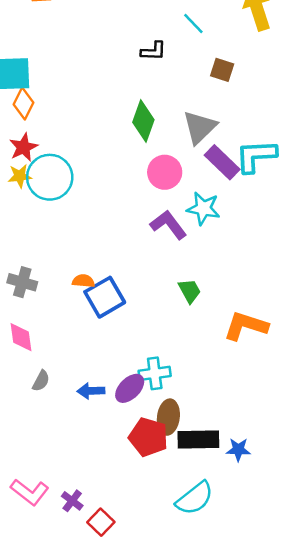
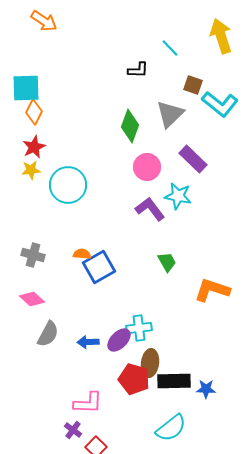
gray triangle: (200, 127) -> (170, 114), moved
cyan L-shape: (256, 156) -> (220, 104), moved, turned -138
cyan circle: (50, 177) -> (68, 185), moved
pink diamond: (21, 337) -> (32, 299), turned -40
gray semicircle: (41, 381) -> (48, 334), size x1.5
pink L-shape: (30, 492) -> (88, 403), moved, turned -36

